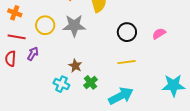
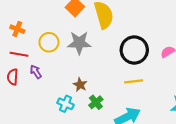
black circle: (127, 32) -> (134, 50), size x1.4
purple arrow: (33, 54) -> (36, 72), turned -64

